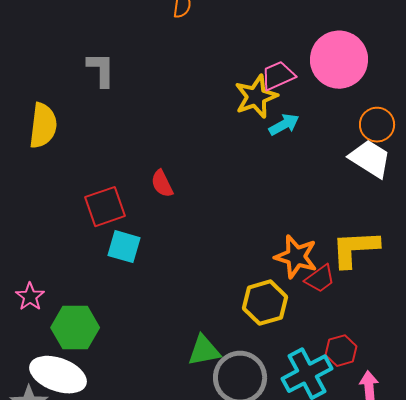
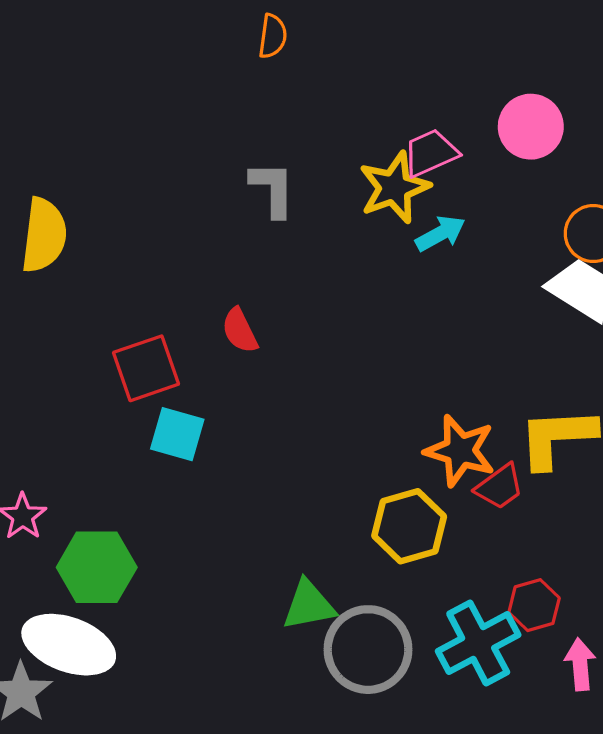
pink circle: (339, 60) -> (531, 127), size x0.7
gray L-shape: (101, 70) -> (273, 189), moved

